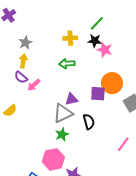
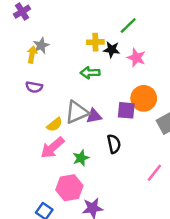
black star: (95, 41) -> (112, 50), moved
yellow arrow: (23, 61) -> (32, 55), moved
purple semicircle: (21, 77) -> (34, 87), turned -32
pink arrow: (34, 85) -> (52, 148), moved, size x1.5
yellow semicircle: (10, 111) -> (55, 125), moved
gray triangle: (63, 113) -> (77, 112), moved

